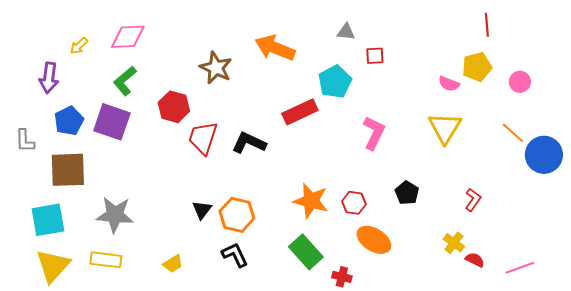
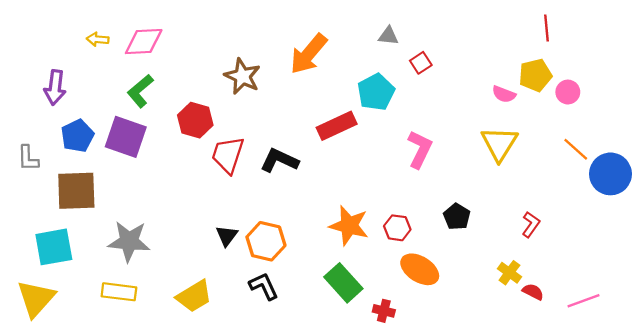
yellow arrow: (79, 46) -> (98, 39), moved, turned 48
orange arrow: (275, 48) -> (309, 54), turned -72
red square: (375, 56) -> (421, 63), turned -30
pink circle: (520, 82) -> (568, 92), moved
yellow trapezoid: (173, 264) -> (194, 296), size x1.6
yellow triangle: (53, 266) -> (36, 299), moved

